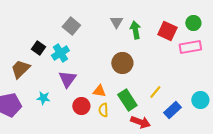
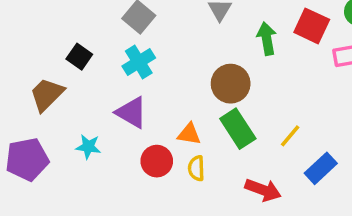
green arrow: (135, 30) -> (267, 39), moved
cyan cross: (60, 53) -> (139, 62), moved
purple triangle: (67, 79) -> (132, 112), turned -36
green rectangle: (127, 100) -> (238, 129), moved

